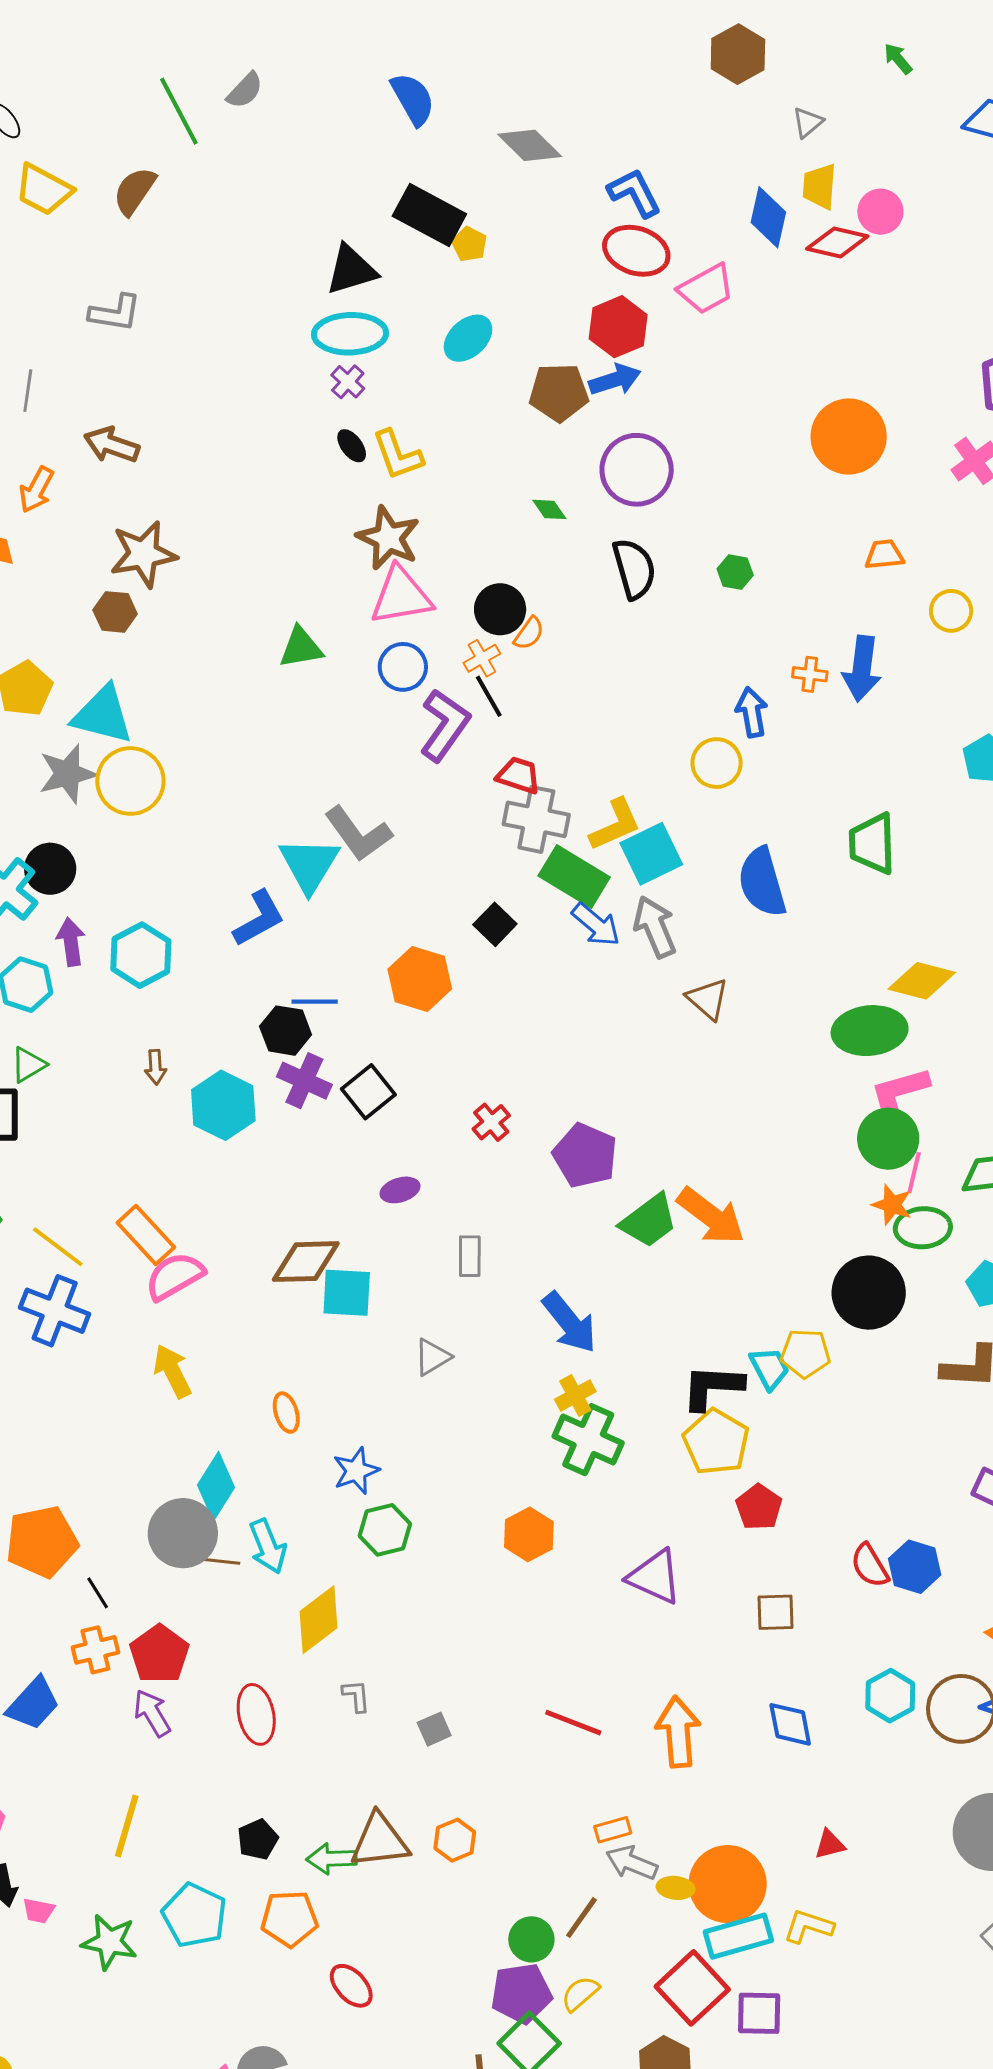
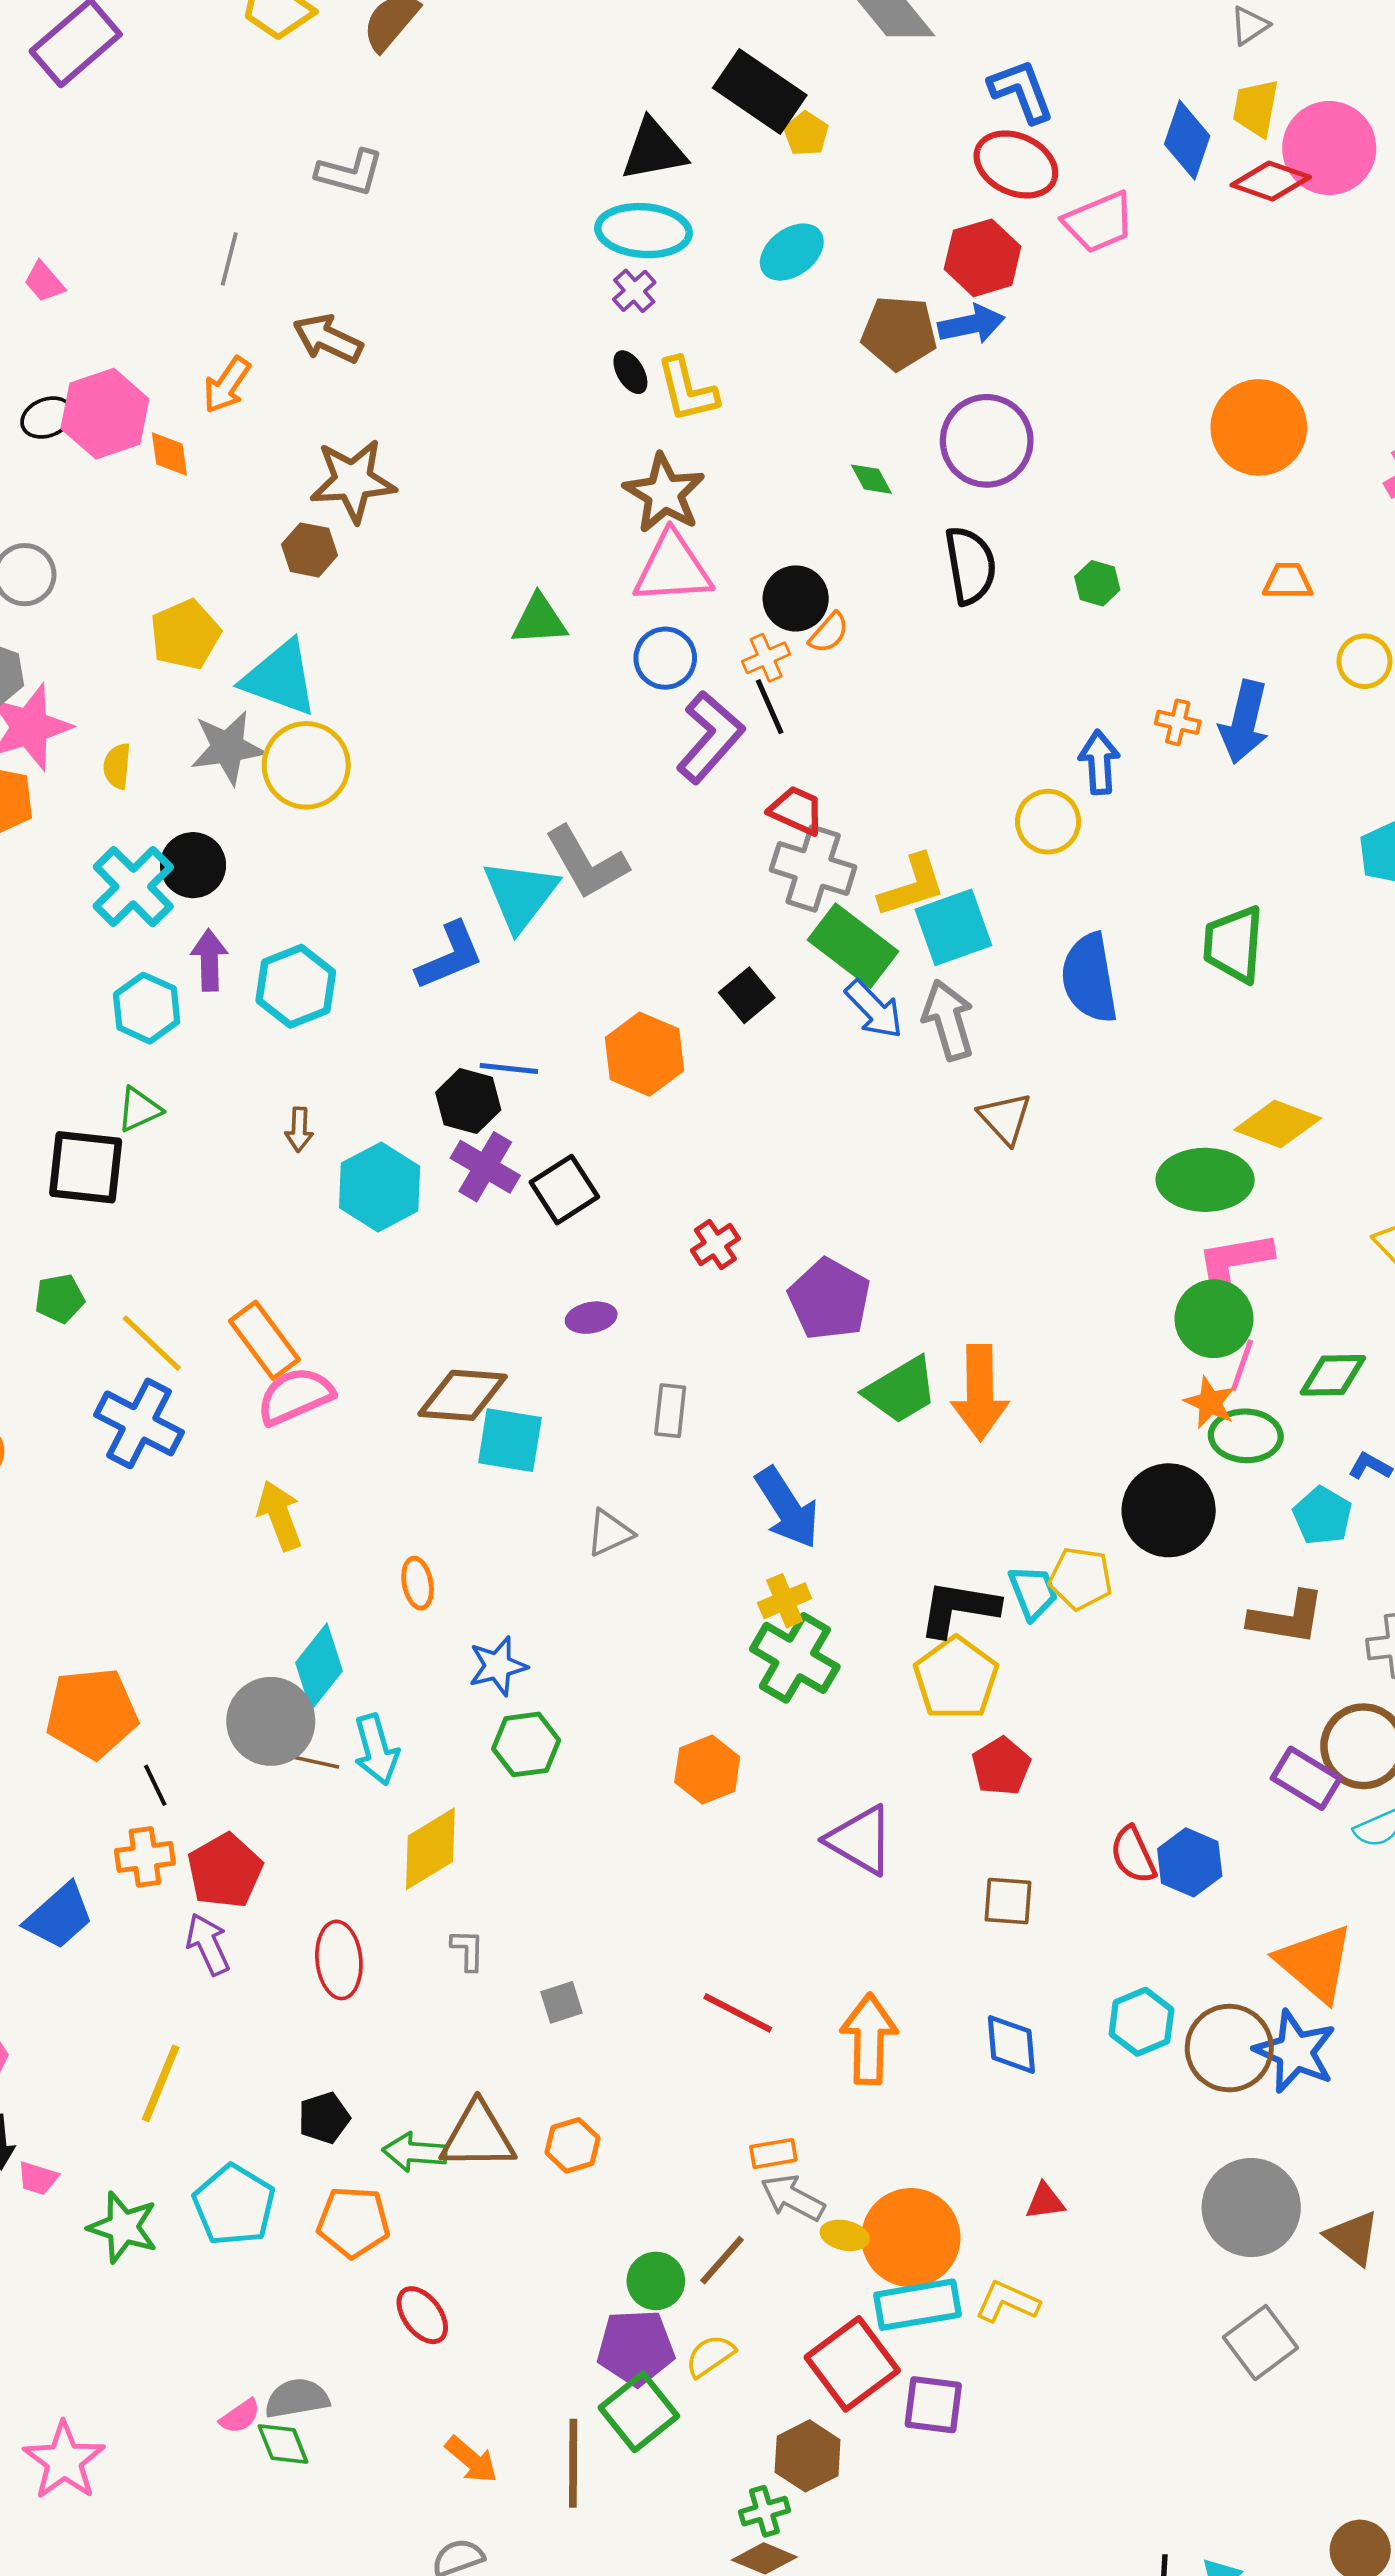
pink circle: (880, 212) -> (1329, 148), size x1.6
orange arrow: (711, 1216) -> (980, 1392), turned 46

